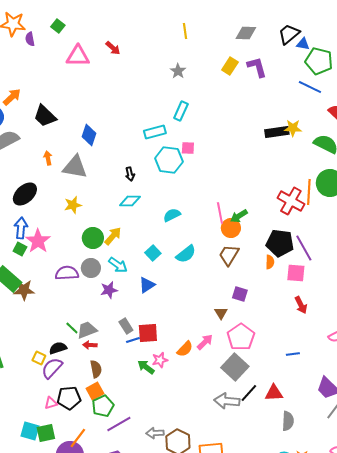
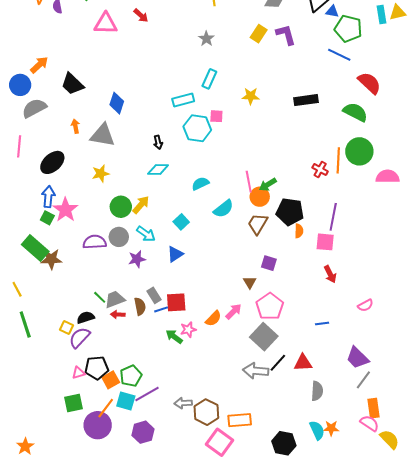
yellow star: (293, 128) -> (251, 96), moved
red cross: (291, 201) -> (320, 169), size x0.6
black pentagon: (280, 243) -> (290, 212), moved
purple line: (304, 248) -> (333, 217), turned 40
cyan semicircle: (186, 254) -> (223, 209), moved
brown semicircle: (96, 369) -> (140, 306), moved
orange square: (95, 391) -> (111, 380), moved
cyan square: (30, 431) -> (126, 401), moved

